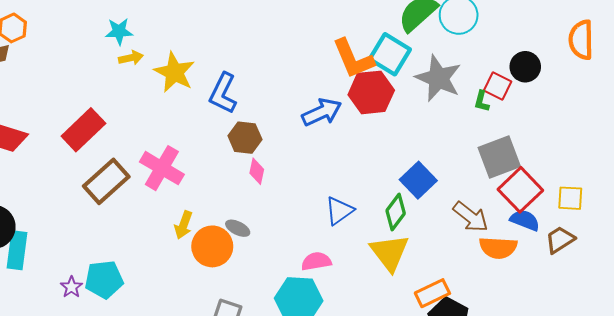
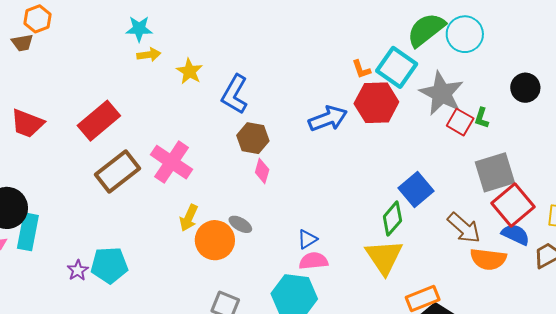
orange L-shape: (353, 59) -> (361, 69), size x0.5
yellow star: (174, 72) -> (189, 71), size x0.7
red square: (498, 86) -> (460, 122), moved
blue triangle: (339, 211) -> (307, 239), moved, size x0.7

